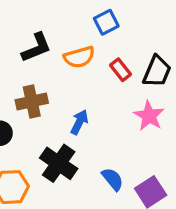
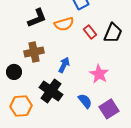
pink star: (149, 116) -> (99, 74), moved

